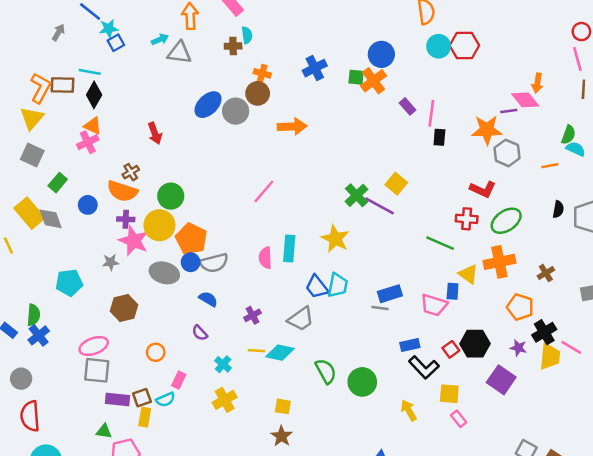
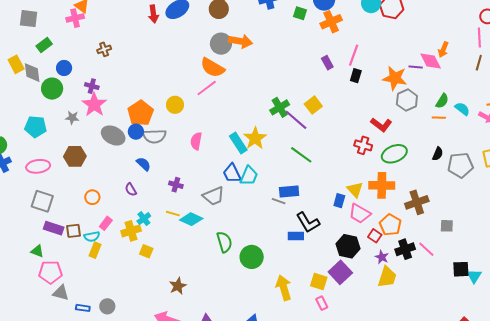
orange cross: (374, 81) -> (331, 22), moved
purple rectangle: (408, 106) -> (327, 63), moved
gray circle: (236, 111) -> (221, 44), moved
red arrow: (155, 133) -> (153, 14), moved
green semicircle: (568, 135) -> (442, 101), moved
gray square: (32, 155) -> (29, 19), turned -30
orange semicircle: (122, 191) -> (213, 68), moved
green circle: (171, 196) -> (52, 89), moved
yellow rectangle: (29, 213) -> (16, 64), size x0.7
yellow circle: (159, 225) -> (175, 105), moved, size x0.7
green line: (440, 243) -> (301, 155), moved
cyan rectangle: (289, 248) -> (238, 143), moved, turned -50
brown cross: (546, 273) -> (417, 202), size x1.6
pink trapezoid: (434, 305) -> (360, 214), moved
purple cross: (253, 315) -> (176, 185), turned 32
pink ellipse: (94, 346) -> (38, 166), moved
pink line: (571, 347) -> (426, 249), moved
red square: (451, 349) -> (375, 236), moved, turned -32
yellow trapezoid: (550, 356) -> (387, 277), moved
black L-shape: (424, 367) -> (308, 222), moved
purple square: (501, 380) -> (340, 272), moved
yellow cross: (225, 400) -> (131, 231), moved
yellow square: (283, 406) -> (146, 251), moved
yellow arrow: (409, 410) -> (284, 288), size x1.4
yellow rectangle: (145, 417) -> (95, 250), moved

